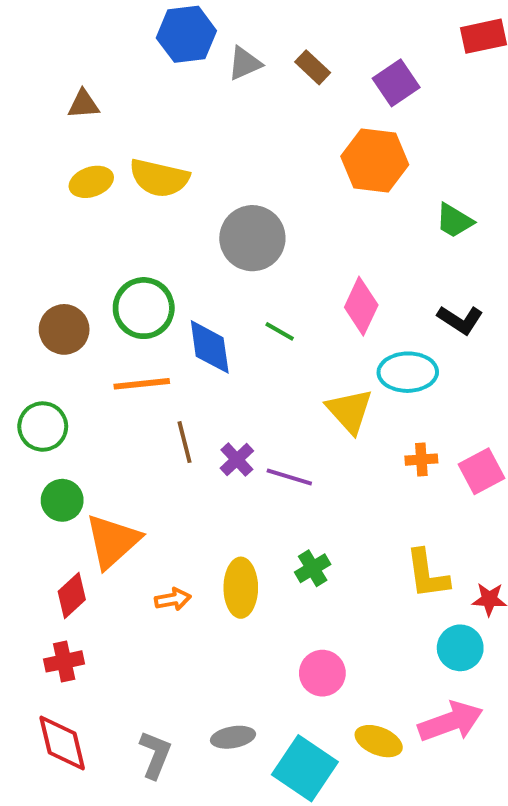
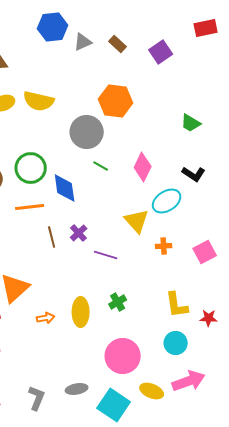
orange hexagon: (375, 161) -> (116, 101), moved
green line: (280, 331) -> (101, 166), moved
cyan ellipse: (408, 372) -> (167, 201), turned -32
purple cross: (237, 460) -> (79, 233), moved
orange cross: (421, 460) -> (164, 246), moved
cyan circle: (460, 648) -> (176, 343), moved
pink circle: (322, 673) -> (123, 356), size x1.5

